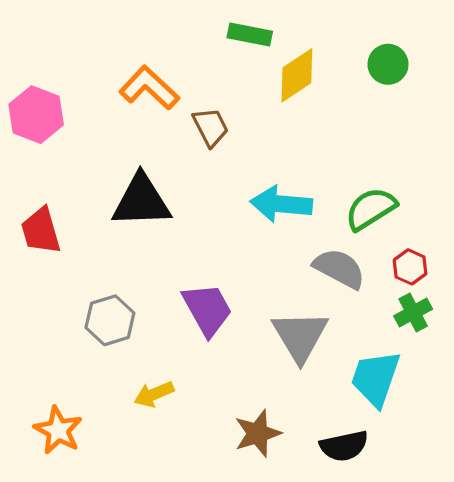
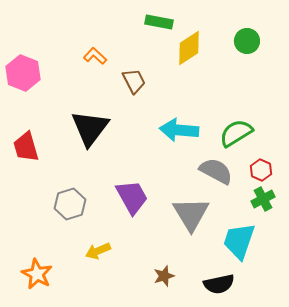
orange L-shape: (149, 88) -> (95, 56), size x0.6
black triangle: (141, 201) -> (90, 128), turned -51
brown star: (258, 433) -> (164, 276), size x0.7

